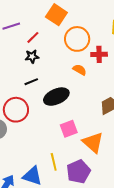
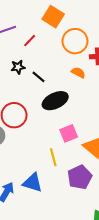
black star: (32, 57) -> (18, 67), moved
black line: (31, 82) -> (38, 77), moved, turned 64
yellow line: (54, 162) -> (53, 157), moved

